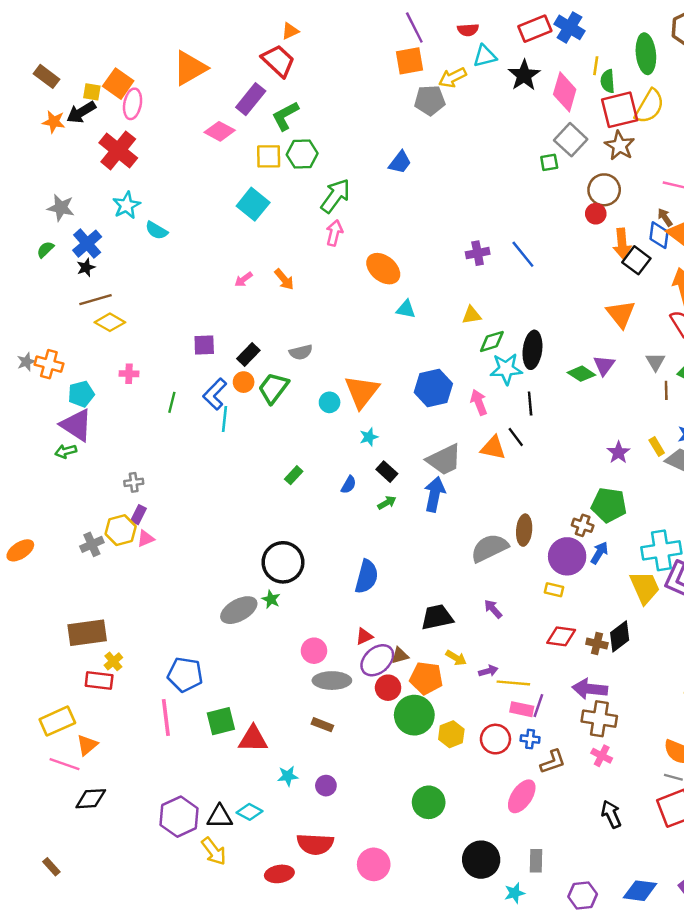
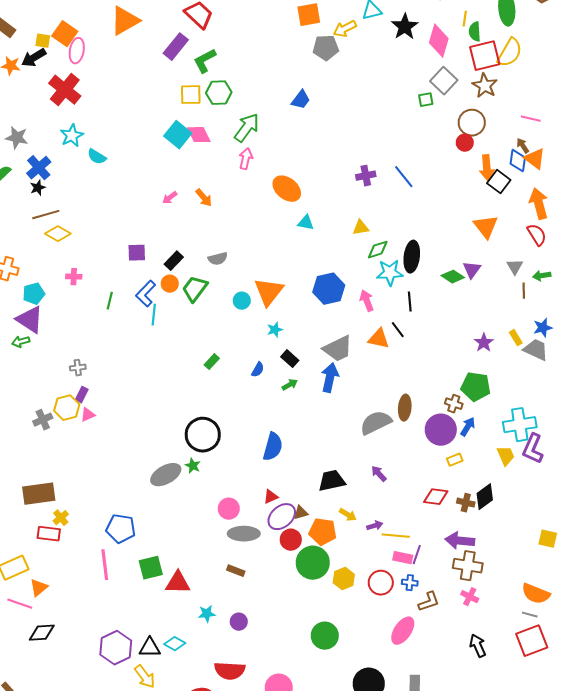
pink diamond: (220, 131) -> (199, 135), moved, turned 35
yellow trapezoid: (645, 587) -> (506, 456), size x0.7
yellow rectangle: (554, 590) -> (455, 460), moved, turned -35

